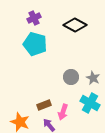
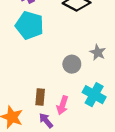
gray star: (93, 78) -> (98, 52), moved
brown rectangle: (44, 105) -> (40, 97), turned -64

